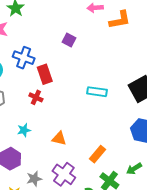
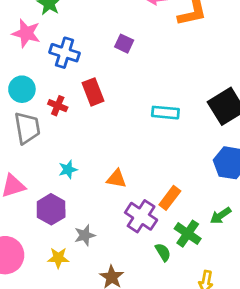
blue cross: (24, 58) -> (65, 53), moved
red cross: (36, 97) -> (58, 106), moved
purple cross: (64, 174) -> (141, 216), moved

